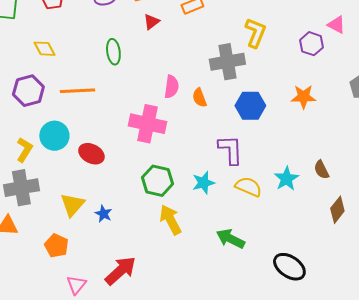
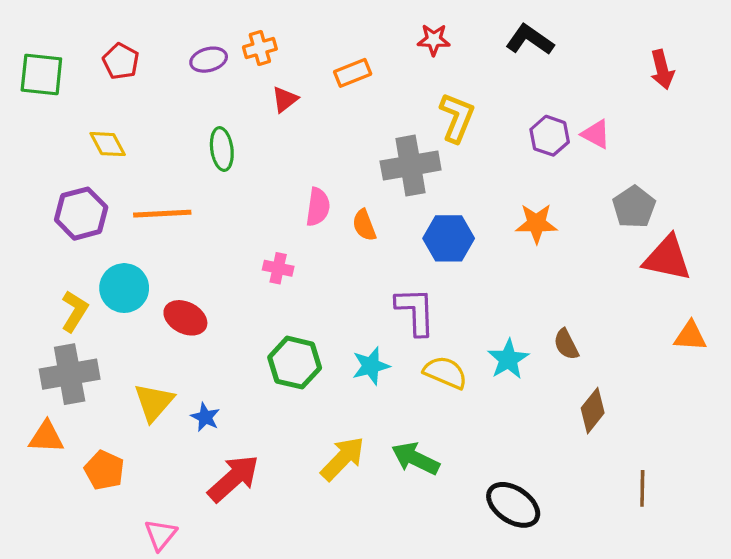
pink triangle: (336, 25) -> (596, 134), moved
pink cross: (147, 124) -> (278, 268), size x0.5
yellow arrow: (170, 220) -> (343, 459), moved, turned 72
orange pentagon: (56, 246) -> (104, 470), moved
red arrow: (120, 271) -> (233, 478), moved

